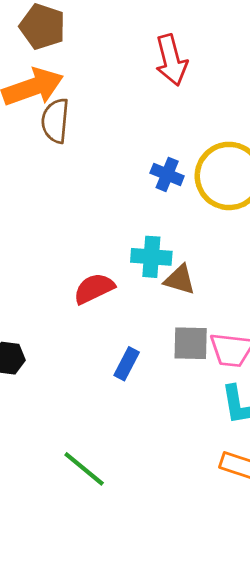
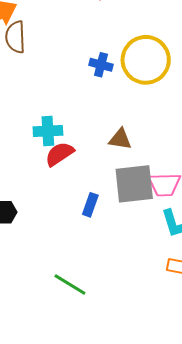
cyan cross: (151, 257) -> (48, 131), moved
gray square: (191, 343) -> (134, 184), size x1.5

